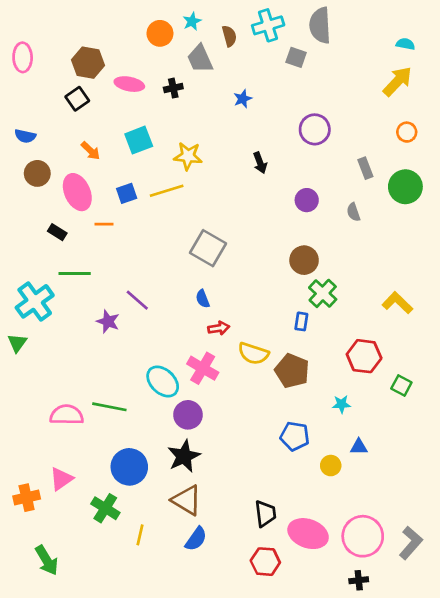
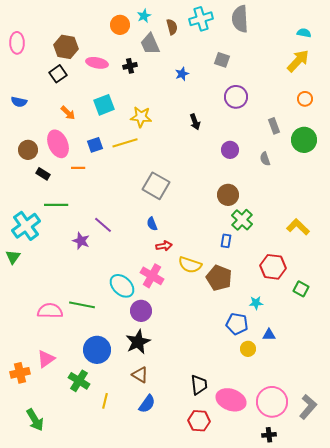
gray square: (296, 57) -> (222, 60), moved
brown circle: (37, 173) -> (28, 150), moved
blue pentagon: (295, 436) -> (237, 324), moved
brown triangle: (187, 500) -> (140, 375), size x0.7

